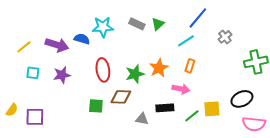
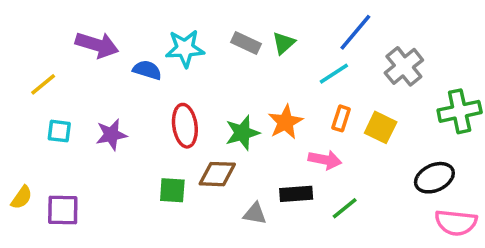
gray cross: (225, 37) -> (404, 66), size x1.5
purple arrow: (57, 45) -> (97, 45), moved
yellow square: (212, 109) -> (381, 127), moved, turned 30

